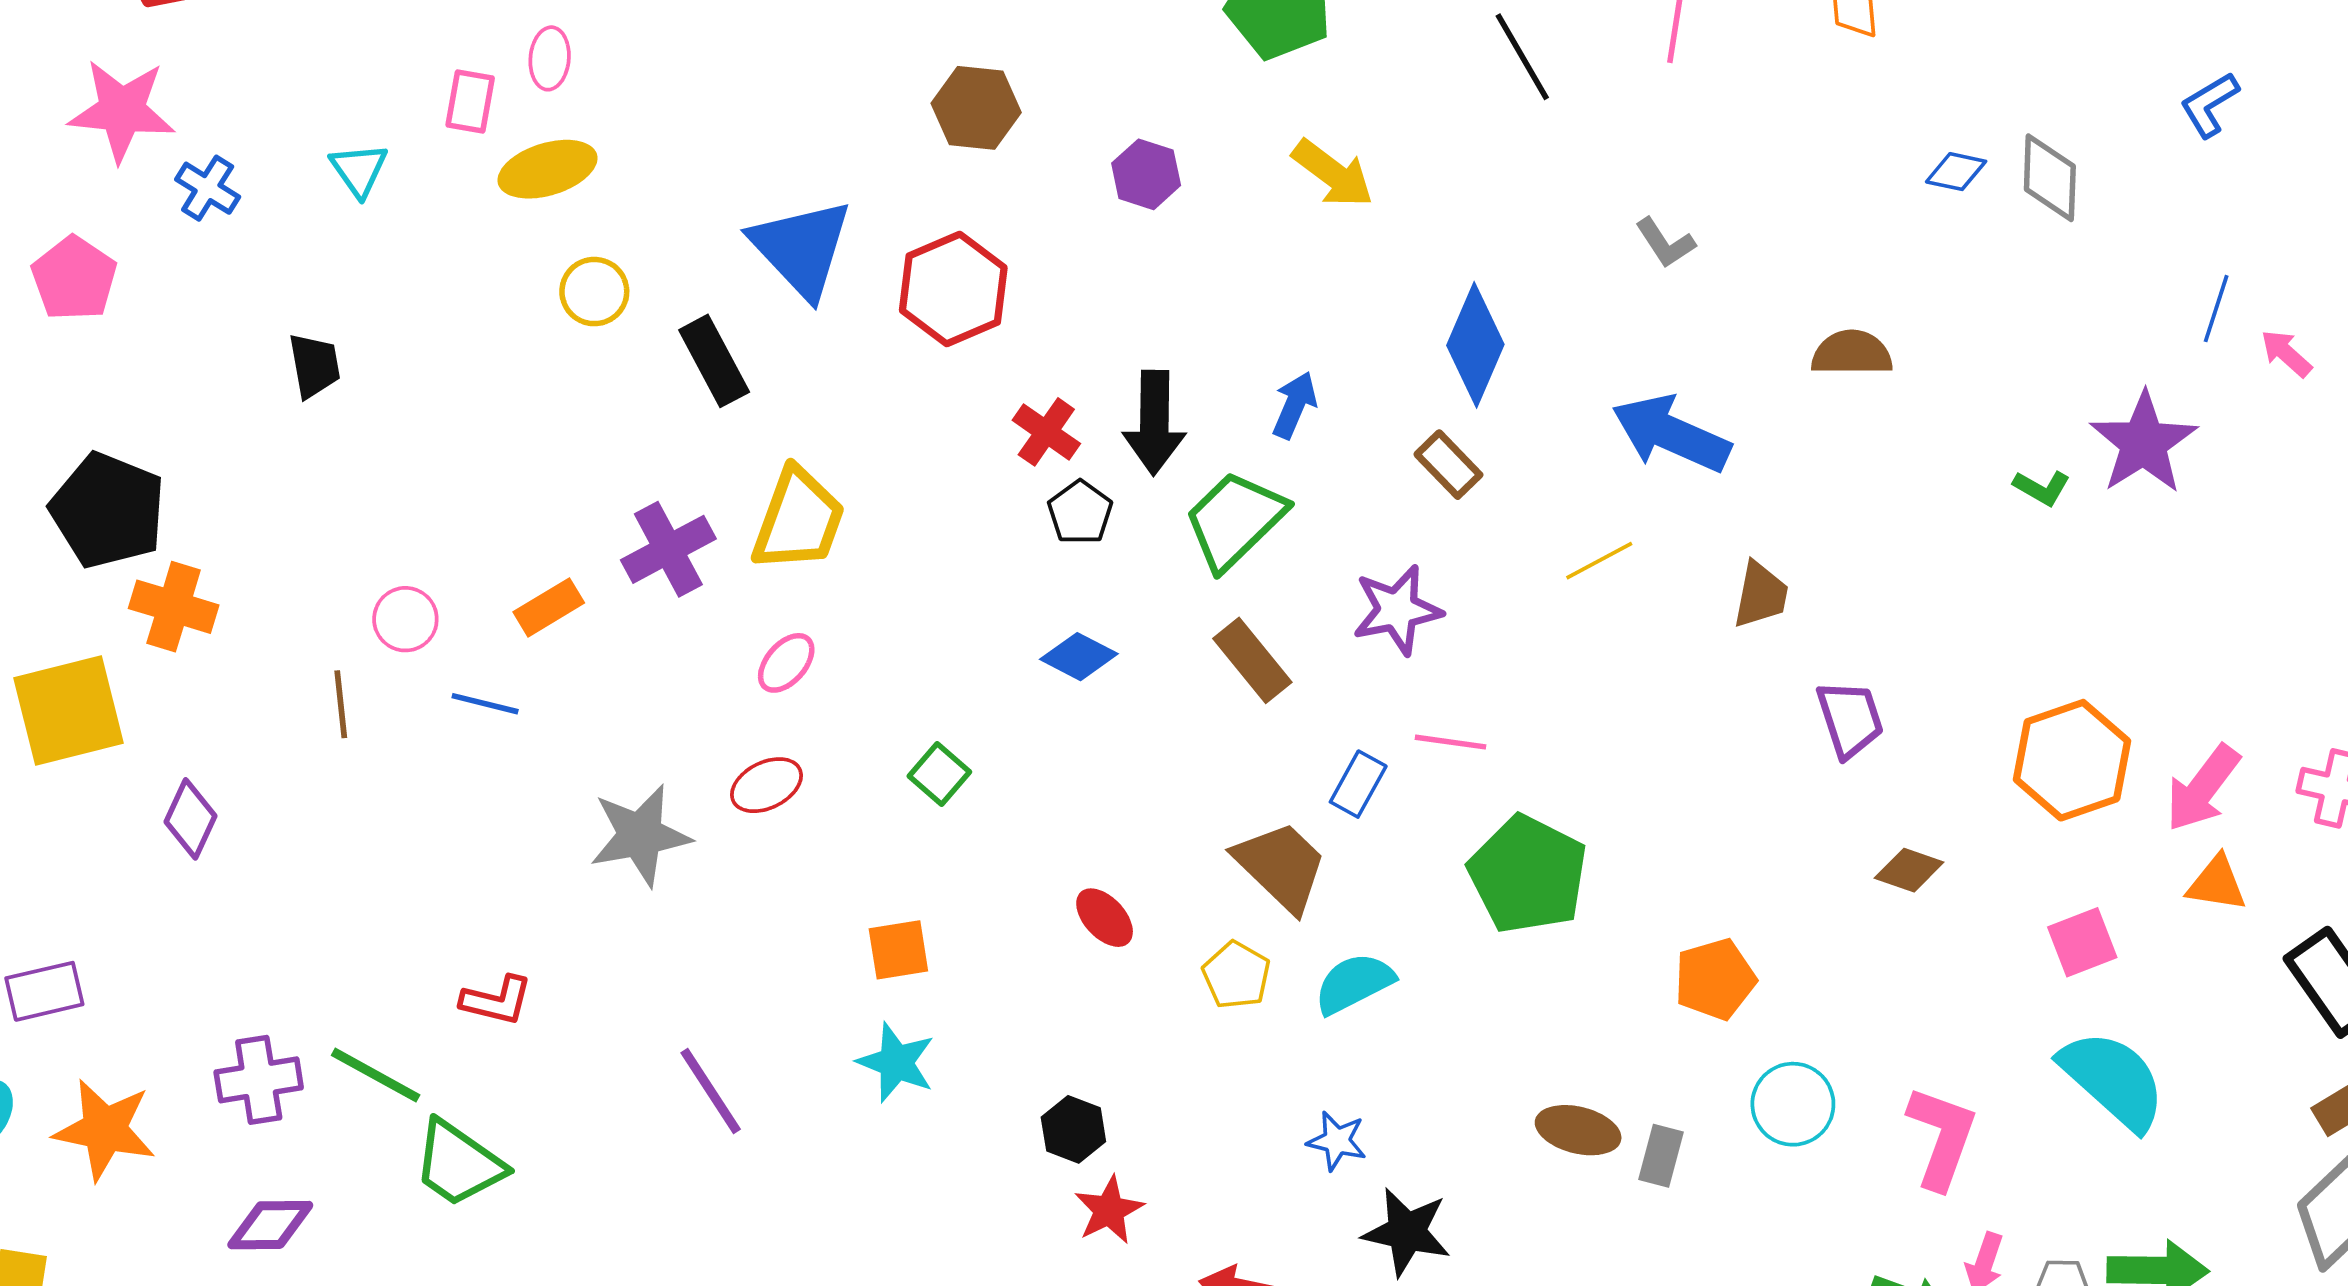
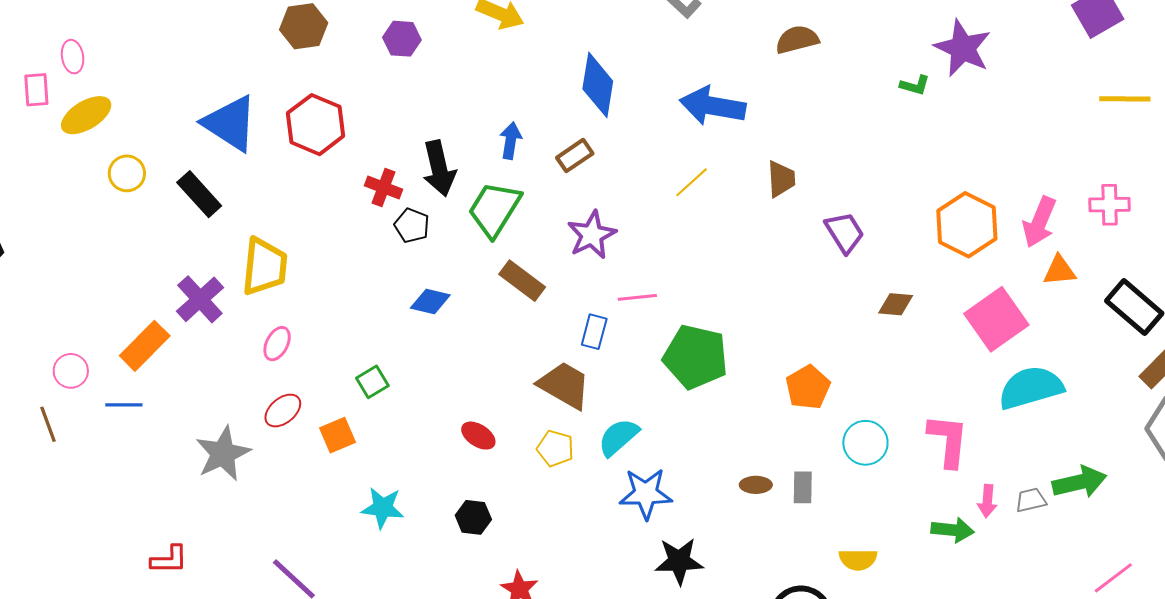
brown rectangle: (1448, 465) -> (575, 156), moved, turned -66
orange rectangle: (549, 607) -> (145, 346), size x1.4
green square: (939, 774) -> (372, 382), turned 32
pink square: (2082, 942) -> (996, 319), size x1.6
orange square: (898, 950) -> (337, 435), moved
cyan star: (896, 1062) -> (383, 508), moved
cyan semicircle: (2113, 1080) -> (1031, 388), turned -44
black hexagon: (1073, 1129) -> (473, 517), moved
brown ellipse: (1578, 1130) -> (756, 485), size x0.7
blue star: (1337, 1141) -> (646, 494), moved, size x1.6

